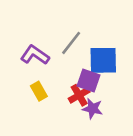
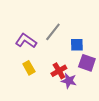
blue square: (103, 60) -> (77, 45), size x0.6
purple square: (89, 80) -> (87, 63), moved

